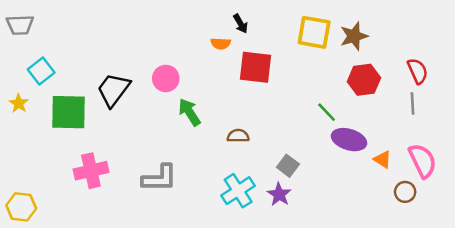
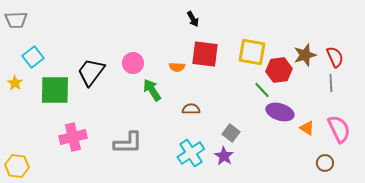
yellow square: (314, 32) -> (252, 52), moved
brown star: (354, 36) -> (305, 55), moved
orange semicircle: (221, 44) -> (177, 67), moved
red hexagon: (364, 80) -> (279, 70), moved
brown circle: (405, 192) -> (325, 163), moved

